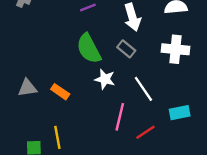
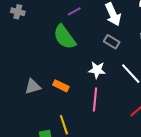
green semicircle: (89, 49) -> (64, 37), moved
pink line: (120, 117) -> (95, 99), moved

